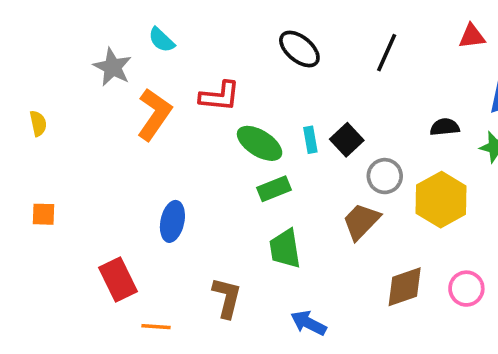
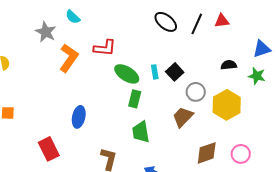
red triangle: (472, 36) -> (222, 21), moved
black ellipse: (299, 49) -> (166, 22), moved
green rectangle: (274, 189) -> (135, 99), turned -54

